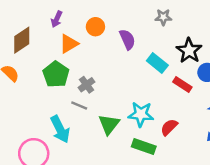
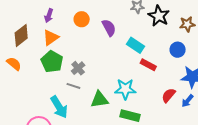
orange triangle: (69, 44) -> (51, 38), moved
black star: (189, 51) -> (159, 16), moved
red rectangle: (182, 84) -> (148, 65), moved
green triangle: (109, 124) -> (99, 100), turned 48
red semicircle: (169, 127) -> (169, 95), moved

